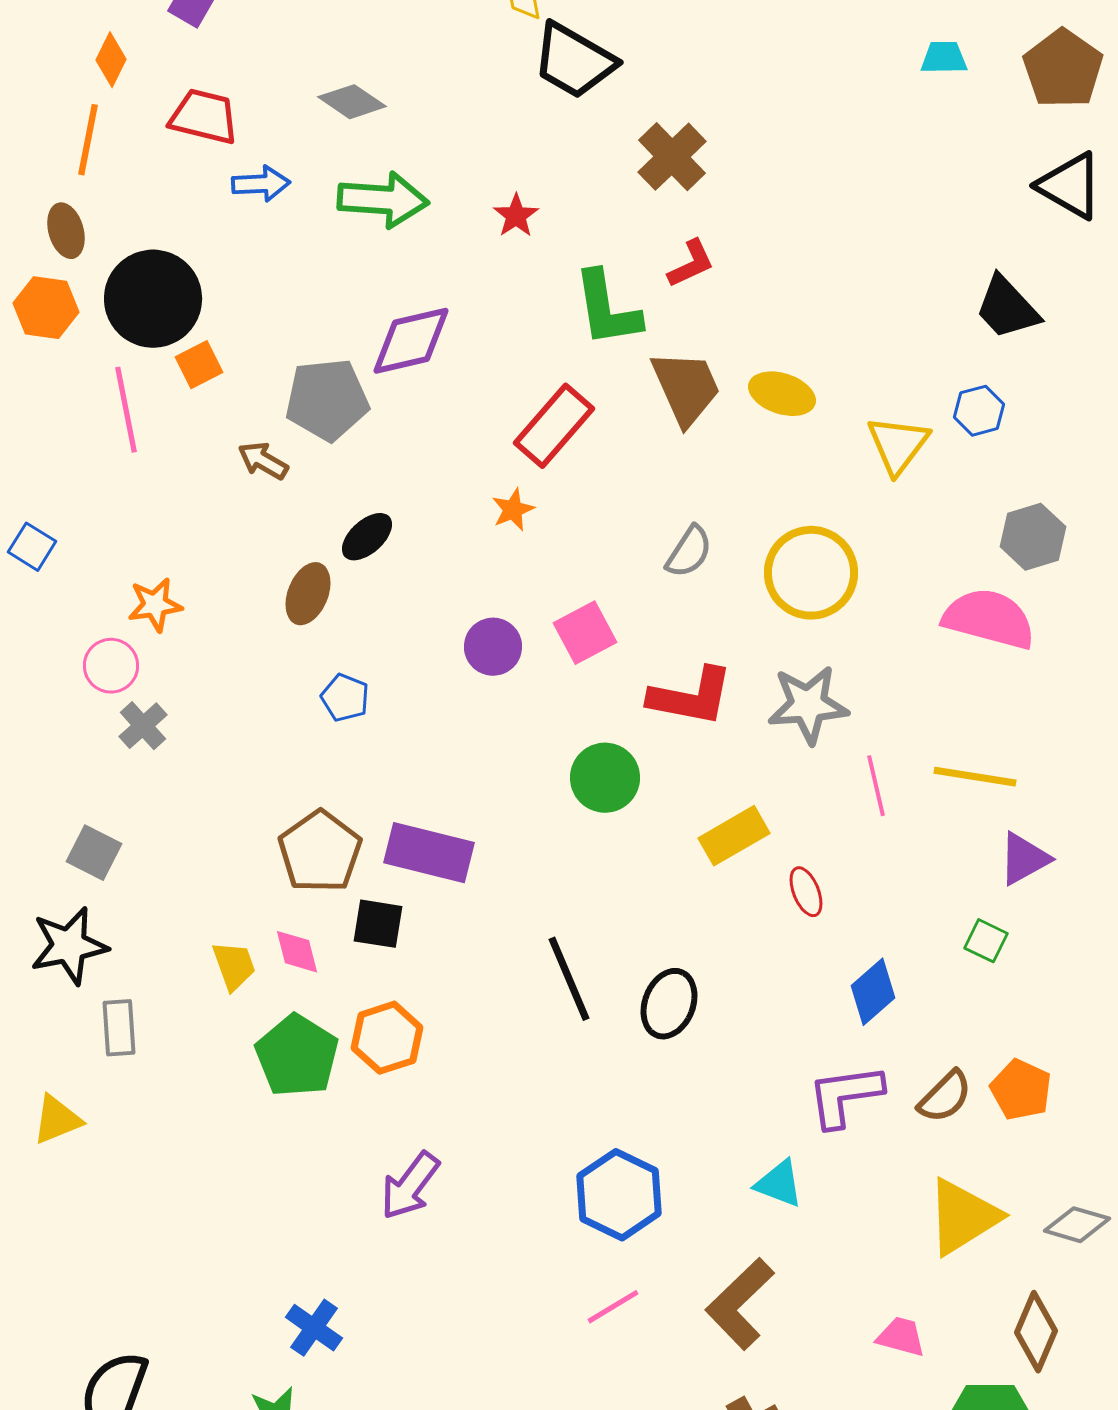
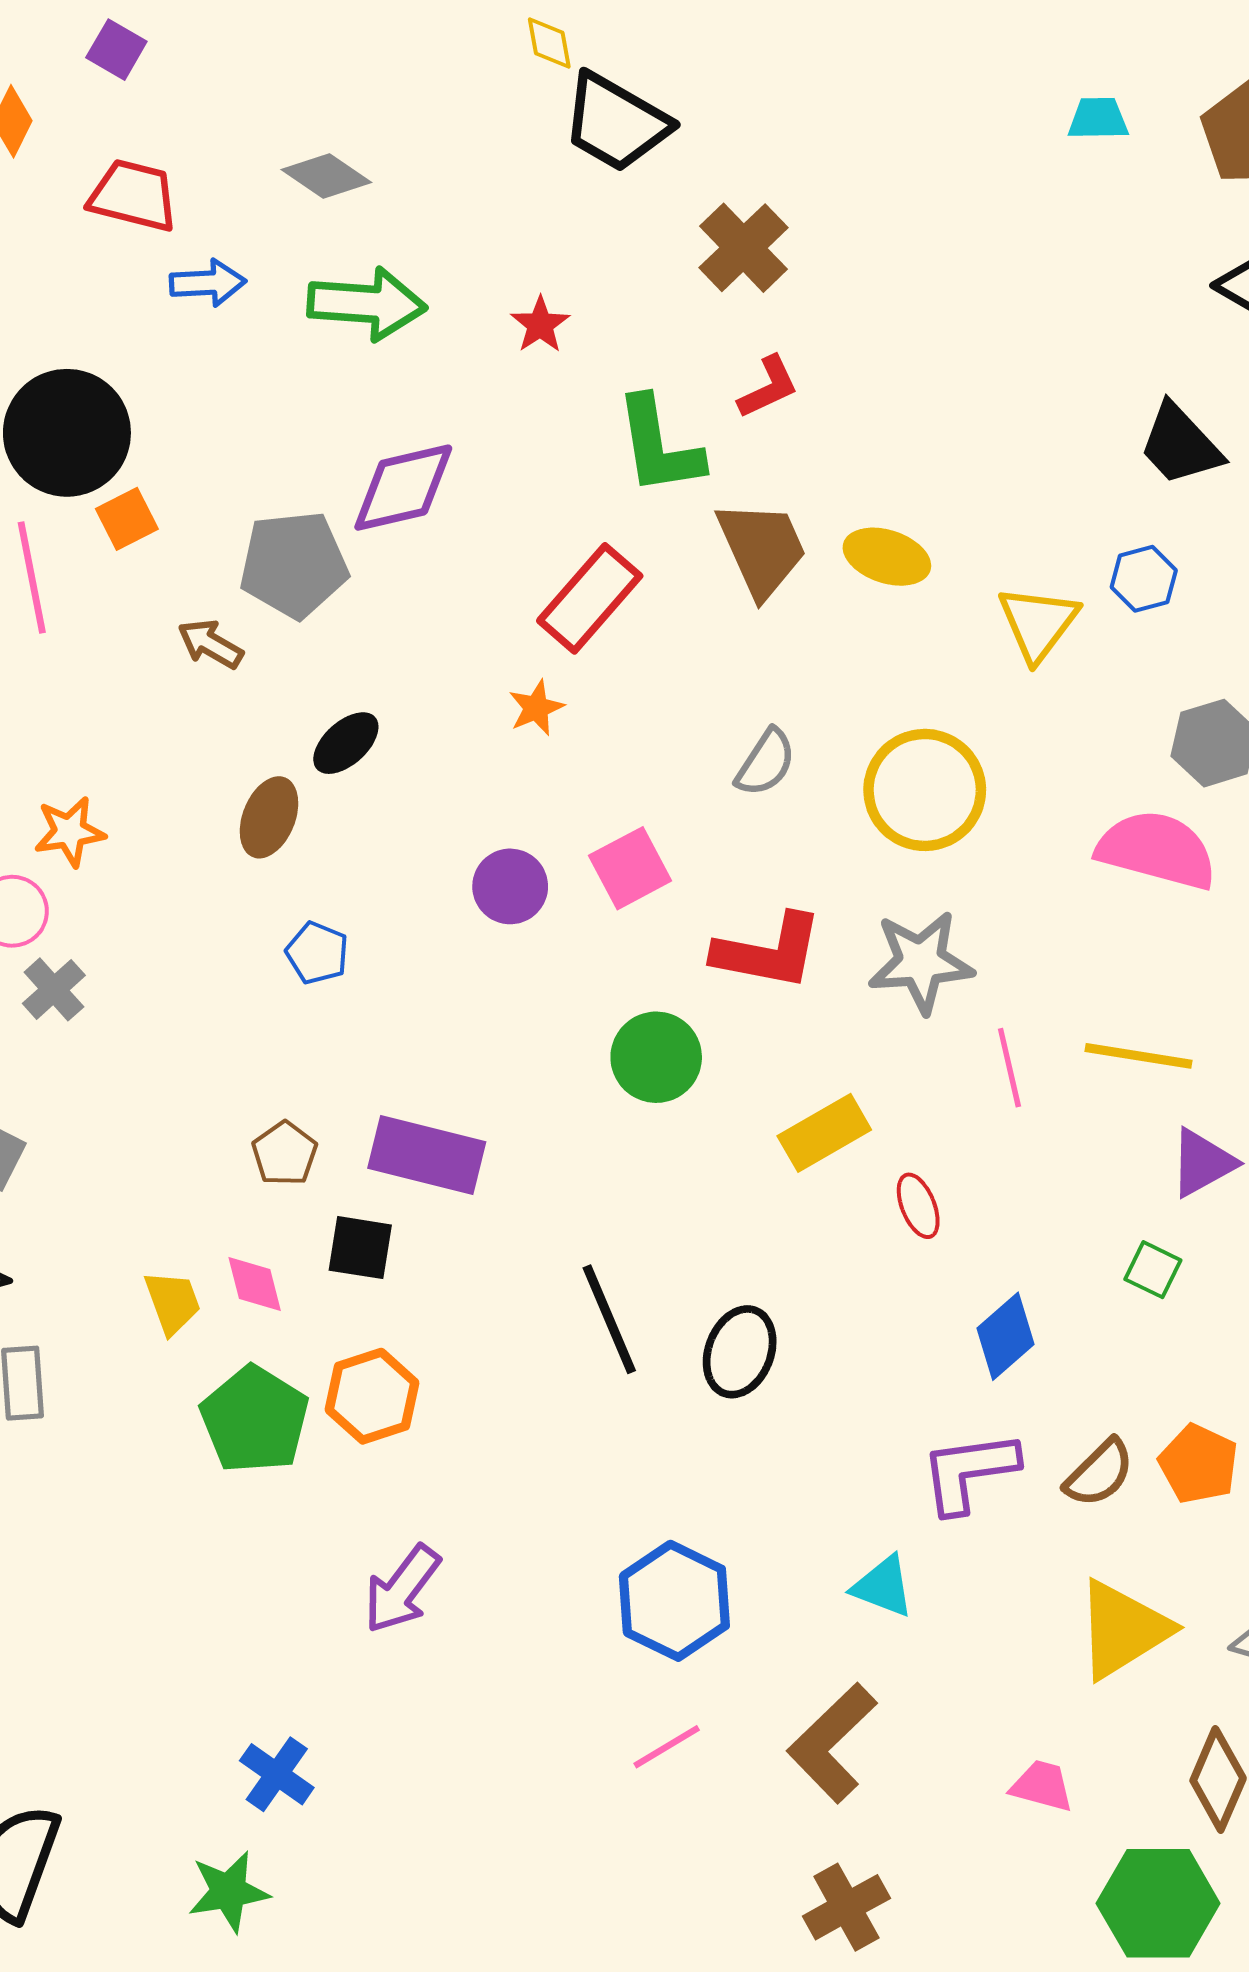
brown pentagon: (320, 852) -> (285, 1154), size x0.6

